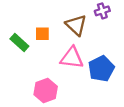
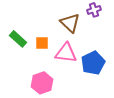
orange square: (42, 34) -> (42, 43), moved

